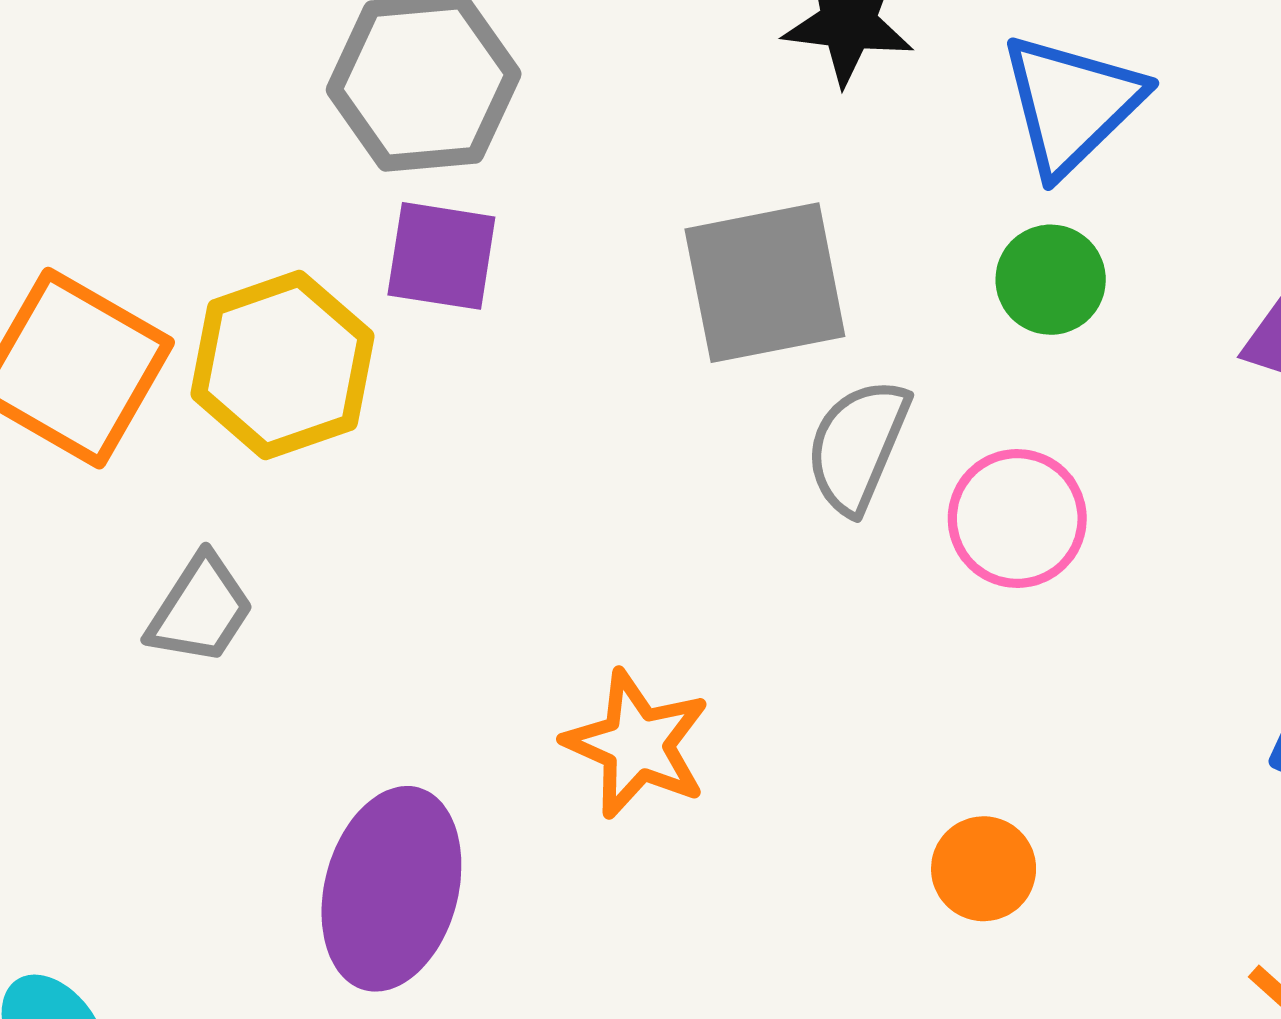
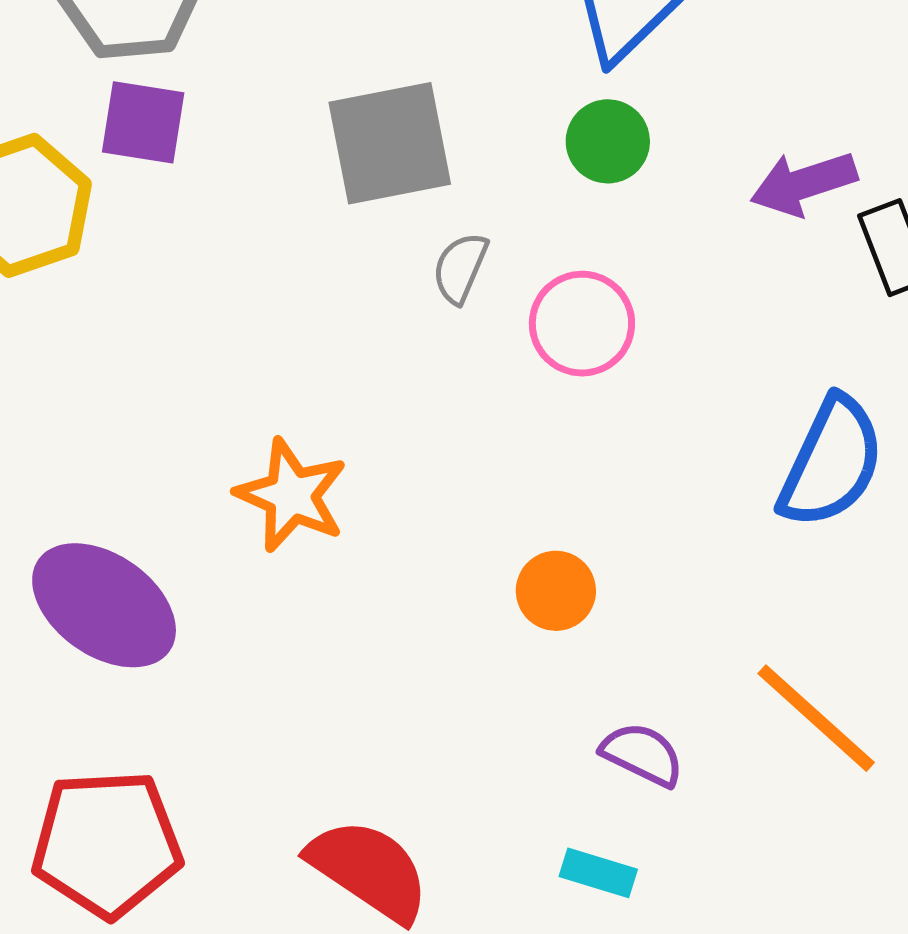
gray semicircle: (857, 446) -> (460, 268), size x0.7
purple ellipse: (391, 889) -> (104, 605), turned -70

